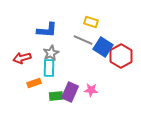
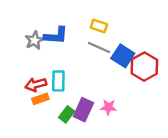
yellow rectangle: (91, 22) -> (99, 26), moved
gray star: (51, 53) -> (34, 40), moved
red arrow: (22, 58) -> (36, 85), moved
green rectangle: (56, 96) -> (67, 114), turned -48

